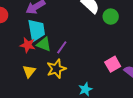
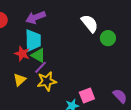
purple line: (62, 47) -> (40, 67), moved
pink square: (113, 64) -> (87, 96), moved

